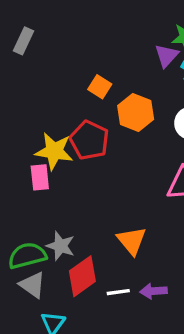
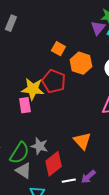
green semicircle: (27, 256) -> (20, 153), turned 140
purple arrow: (154, 291) -> (88, 177), moved, turned -35
white line: (118, 292) -> (69, 181), moved

